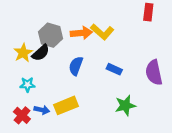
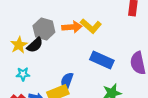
blue semicircle: (76, 66) -> (67, 81), moved
blue rectangle: (114, 69) -> (102, 60), size x1.6

